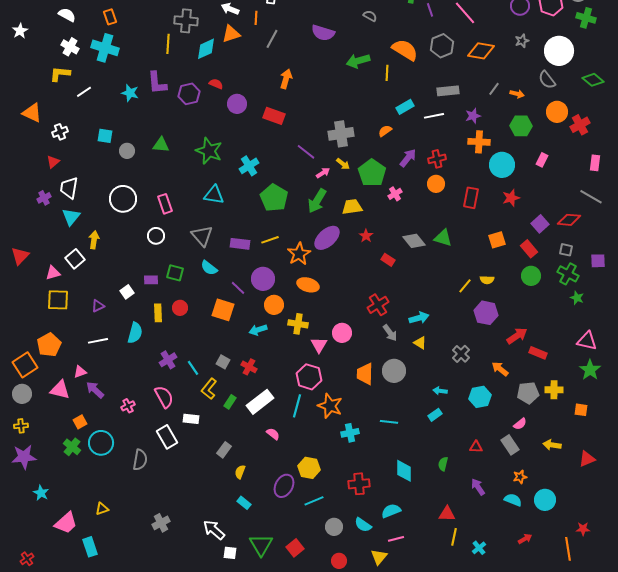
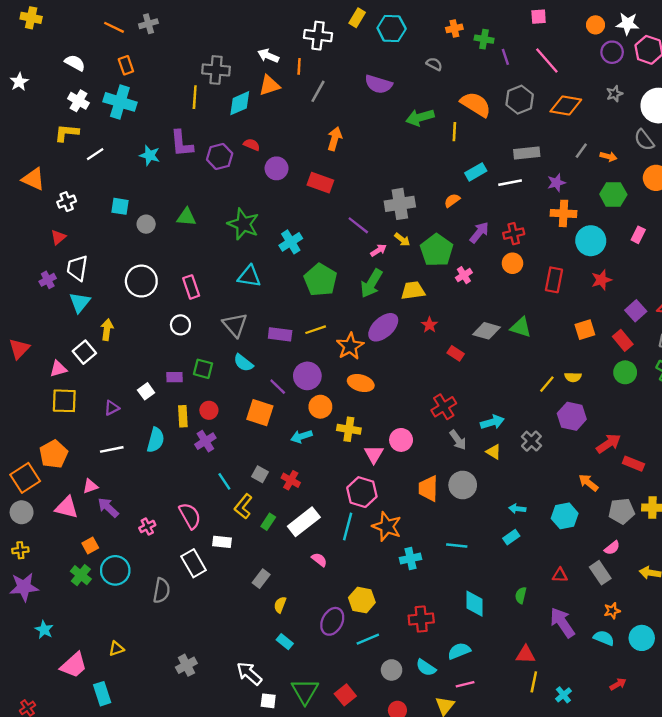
gray diamond: (414, 241) -> (486, 331), turned -35
gray cross: (461, 354) -> (531, 441), moved
purple cross: (168, 360) -> (205, 441), moved
purple arrow: (478, 487) -> (562, 623), size x1.5

